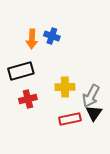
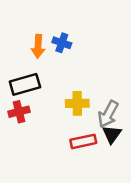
red cross: (28, 99) -> (19, 112), moved

